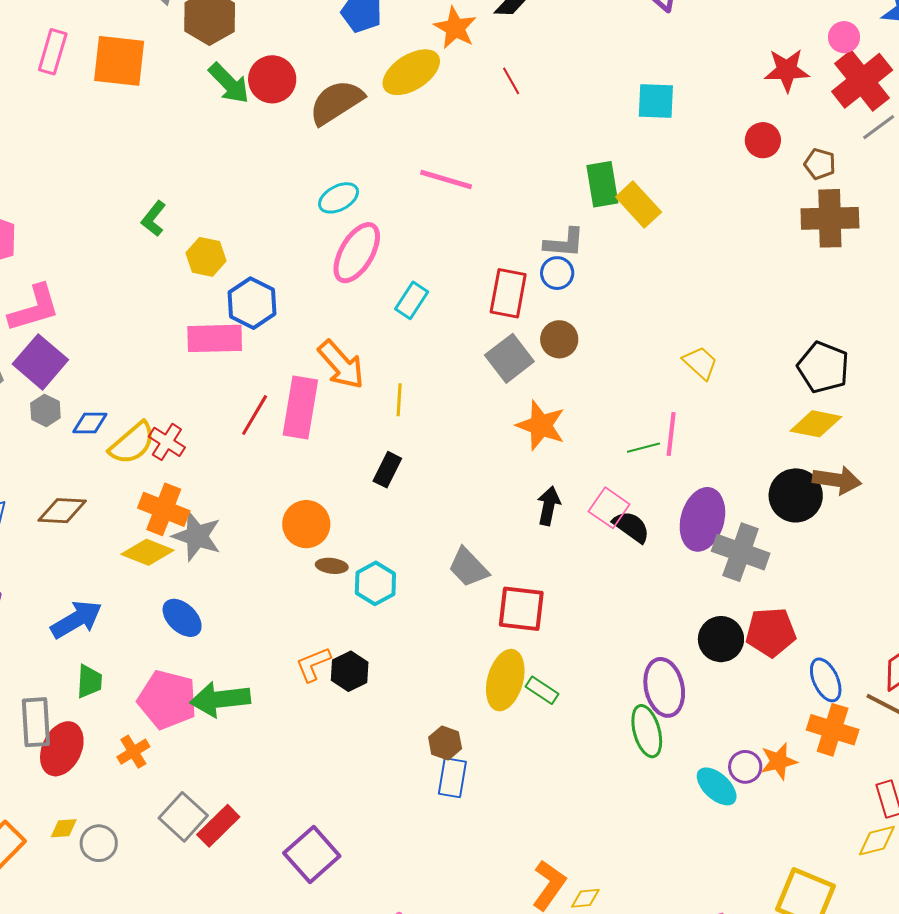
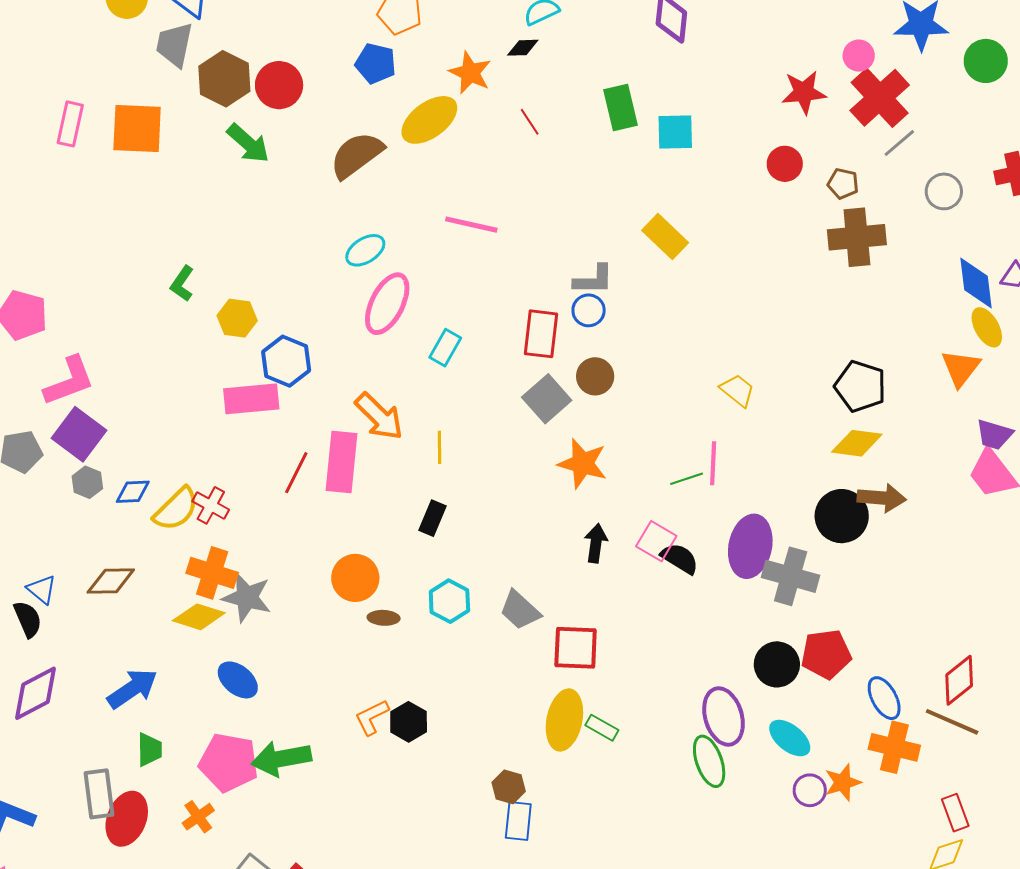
red circle: (272, 79) -> (279, 85), moved
green rectangle: (602, 184) -> (620, 108), moved
cyan hexagon: (375, 583) -> (449, 601), moved
cyan ellipse: (717, 786) -> (790, 738), moved

